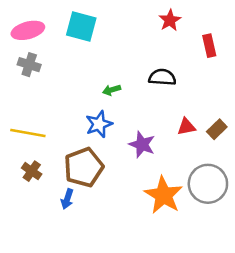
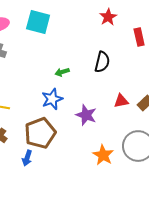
black semicircle: (162, 77) -> (102, 62), turned 100
orange star: (164, 195) -> (103, 155), size x0.7

